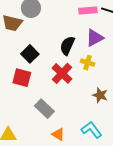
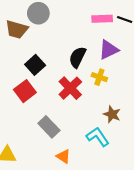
red square: (22, 78) -> (25, 91), turned 36
cyan L-shape: (91, 130) -> (98, 137), moved

